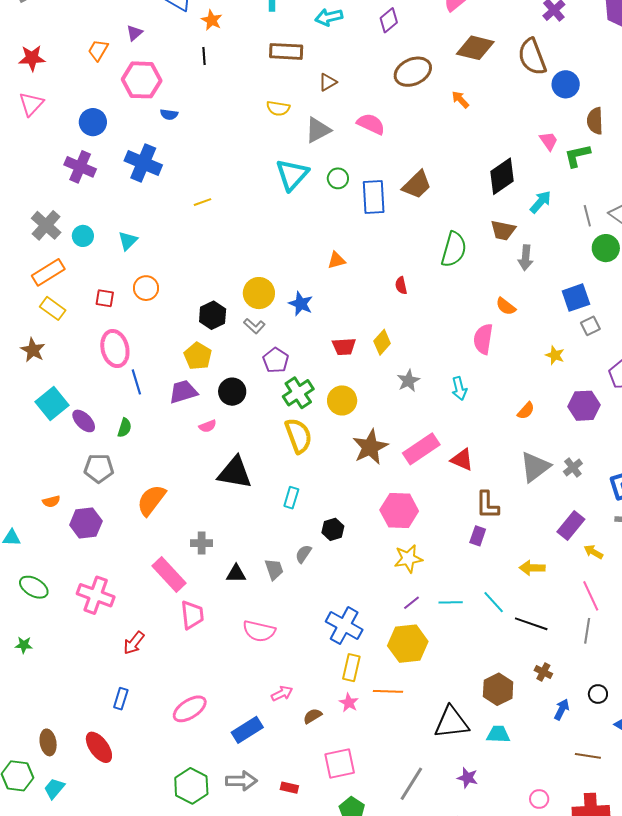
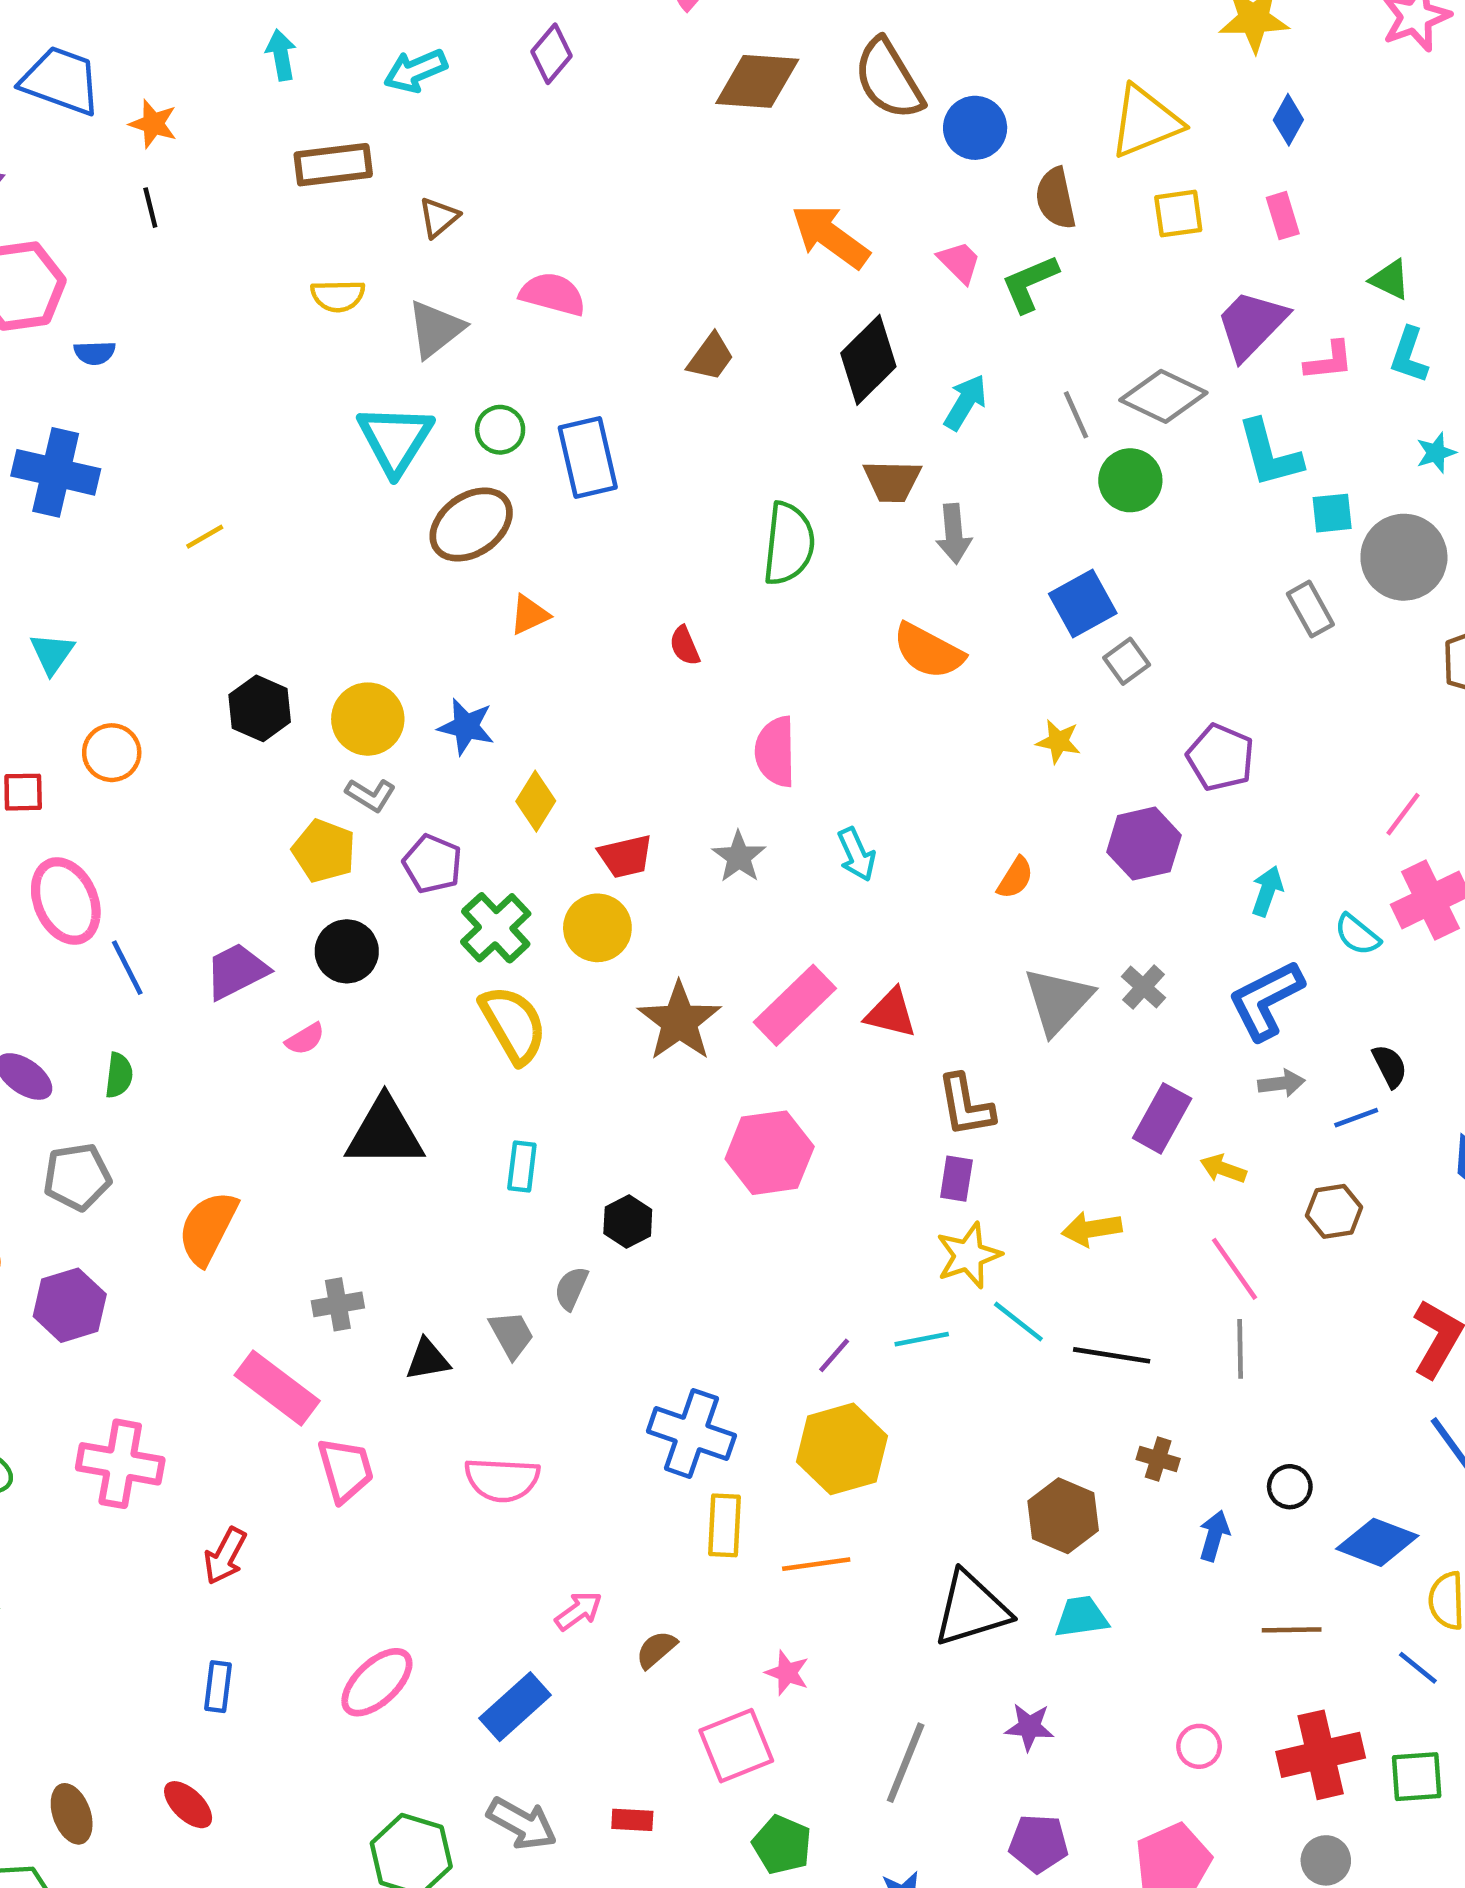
brown ellipse: (413, 72) -> (471, 525), moved
orange arrow: (460, 100) -> (830, 236), moved, size x1.8
brown trapezoid: (417, 185) -> (711, 357), moved, size x0.7
orange semicircle: (506, 306) -> (928, 651), size x1.5
black hexagon: (213, 315) -> (260, 708), moved
pink semicircle: (483, 339) -> (775, 752), moved
yellow diamond: (382, 342) -> (536, 801), moved
red trapezoid: (344, 347) -> (625, 856), moved
yellow pentagon: (198, 356) -> (324, 851), moved
yellow star: (408, 559) -> (969, 1255), moved
pink star: (349, 703) -> (787, 1673), moved
red ellipse: (99, 747) -> (188, 1805), size x0.7
gray arrow: (241, 781) -> (522, 1823), turned 40

